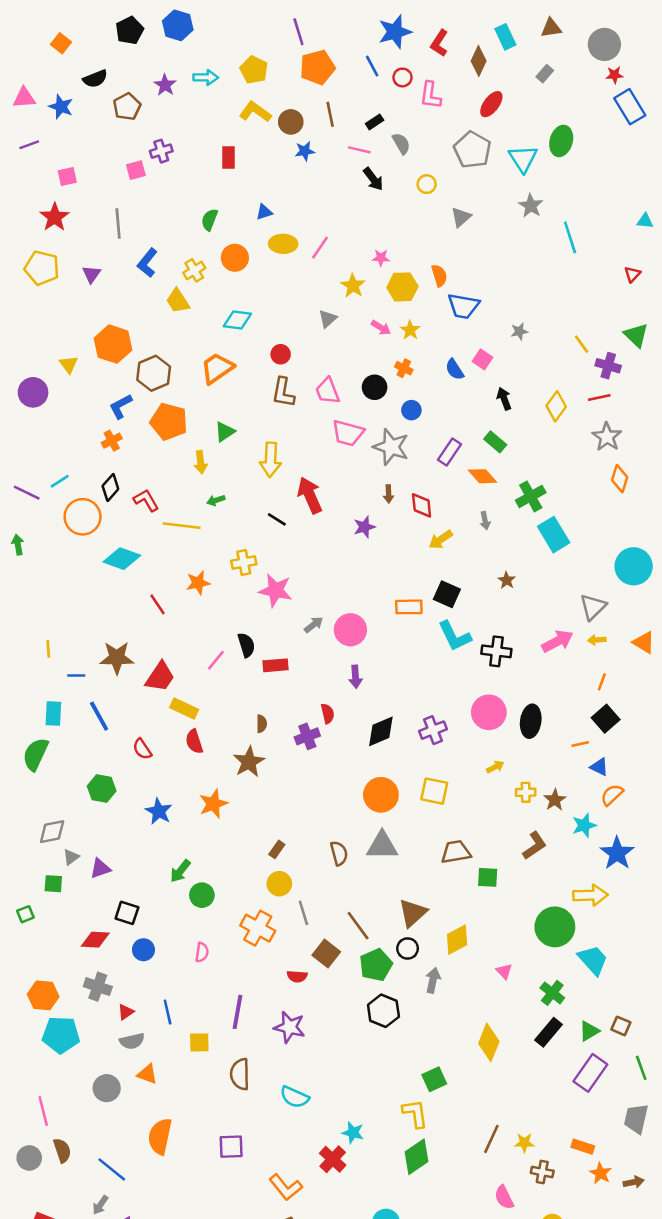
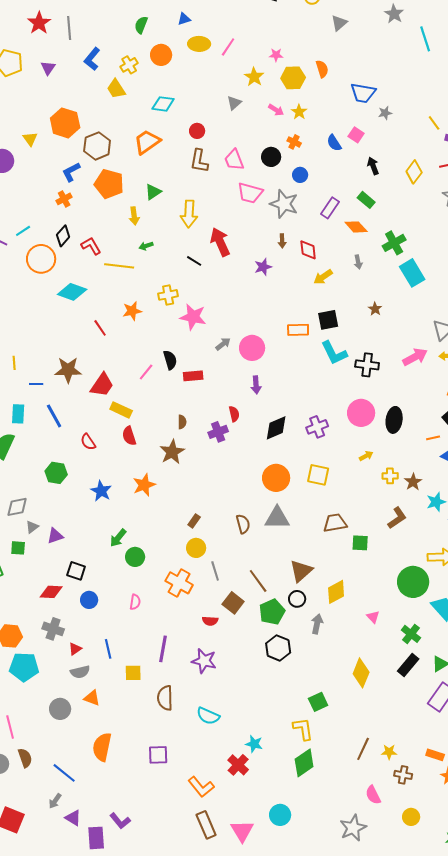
red star: (55, 217) -> (39, 23), moved
blue trapezoid: (463, 306) -> (363, 93), moved
black square: (447, 594) -> (328, 320), turned -35

